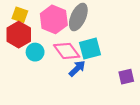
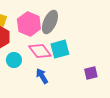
cyan circle: (35, 52) -> (14, 60), moved
blue arrow: (77, 68) -> (42, 76), moved, turned -77

